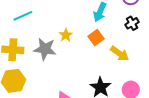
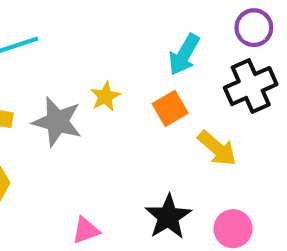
black cross: (132, 23) -> (251, 86), size x1.6

